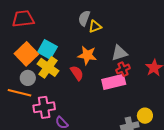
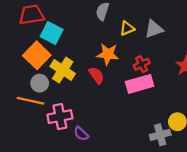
yellow triangle: (95, 26) -> (127, 28), moved
cyan square: (47, 49) -> (52, 33), moved
gray triangle: (119, 53) -> (154, 29), moved
red cross: (123, 69) -> (142, 64), moved

